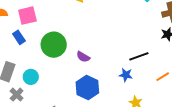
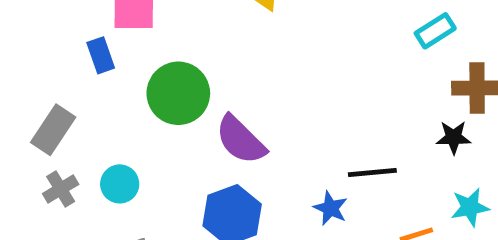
purple semicircle: (83, 57) -> (241, 140), size x1.6
cyan circle: (31, 77) -> (120, 184), moved

